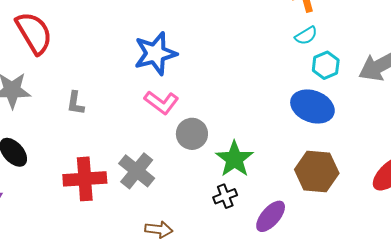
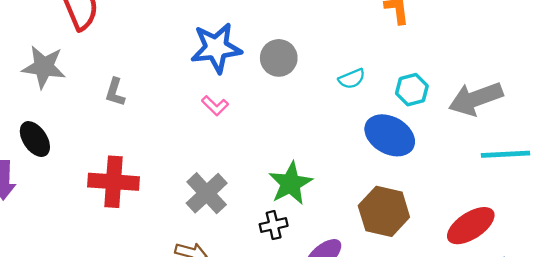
cyan semicircle: (306, 36) -> (352, 79), moved
pink L-shape: (161, 102) -> (215, 106), size x0.7
gray circle: (192, 134) -> (279, 58), moved
gray cross: (137, 171) -> (207, 193), moved

